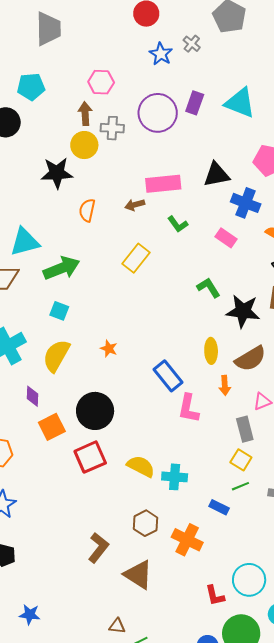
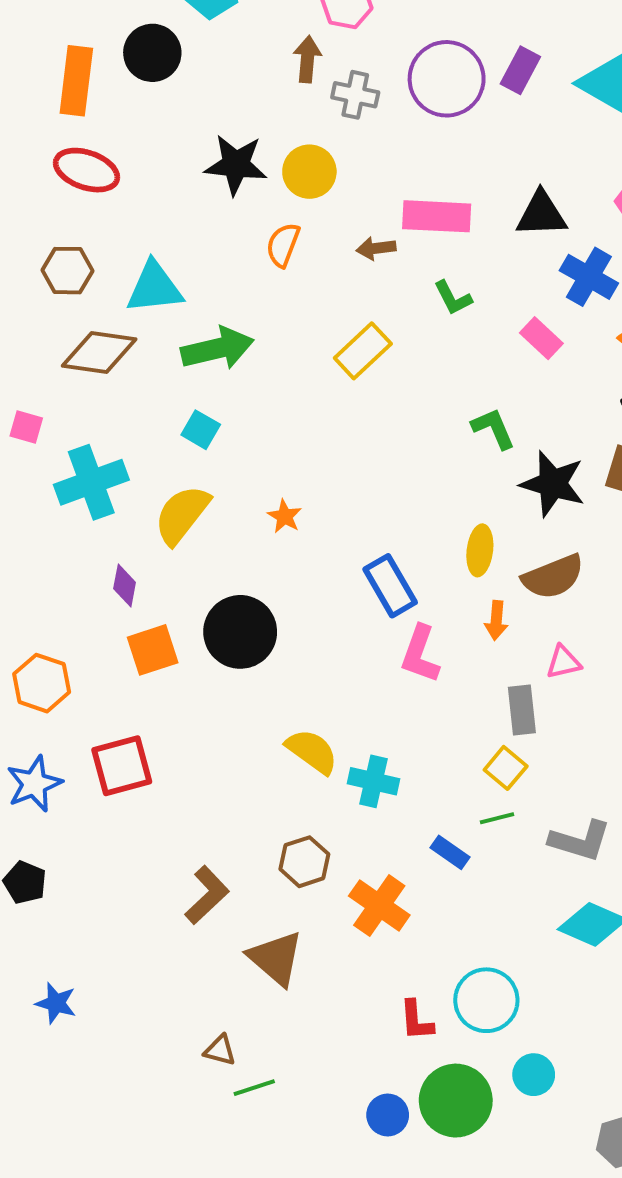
yellow circle: (84, 145) -> (309, 172), moved
red square: (90, 457) -> (122, 766), moved

